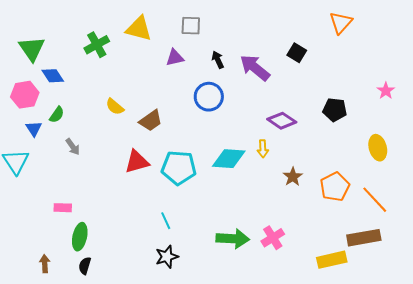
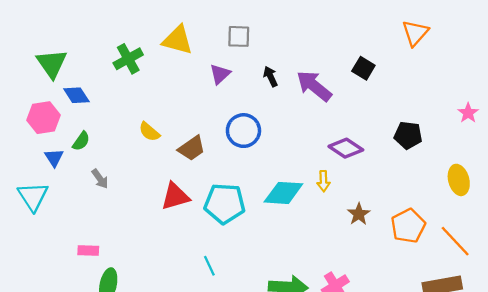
purple triangle: (175, 58) -> (220, 74), turned -30
blue circle: (209, 97) -> (243, 131), moved

